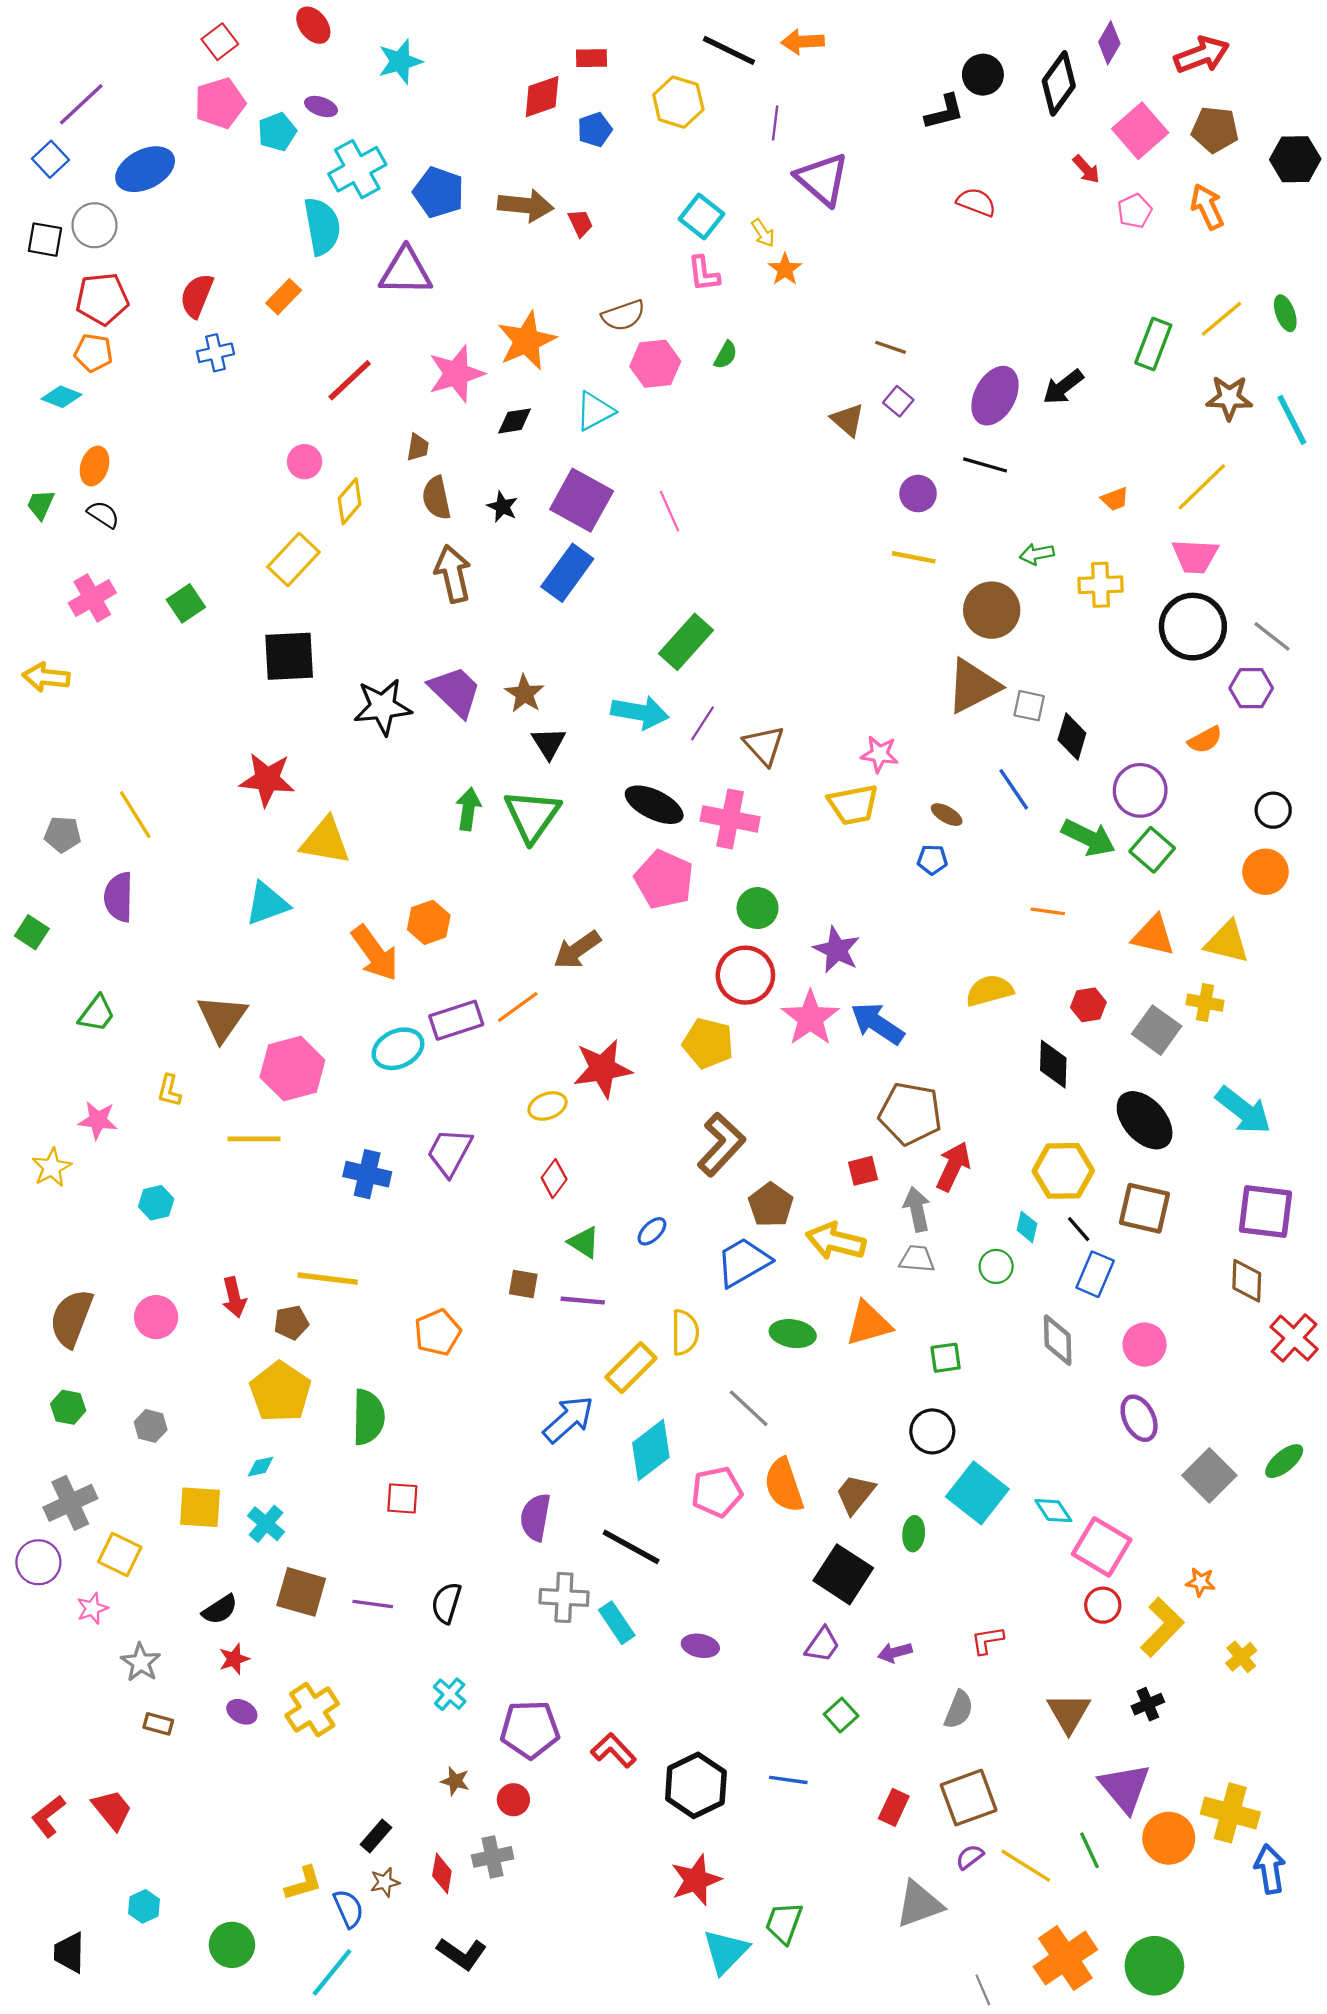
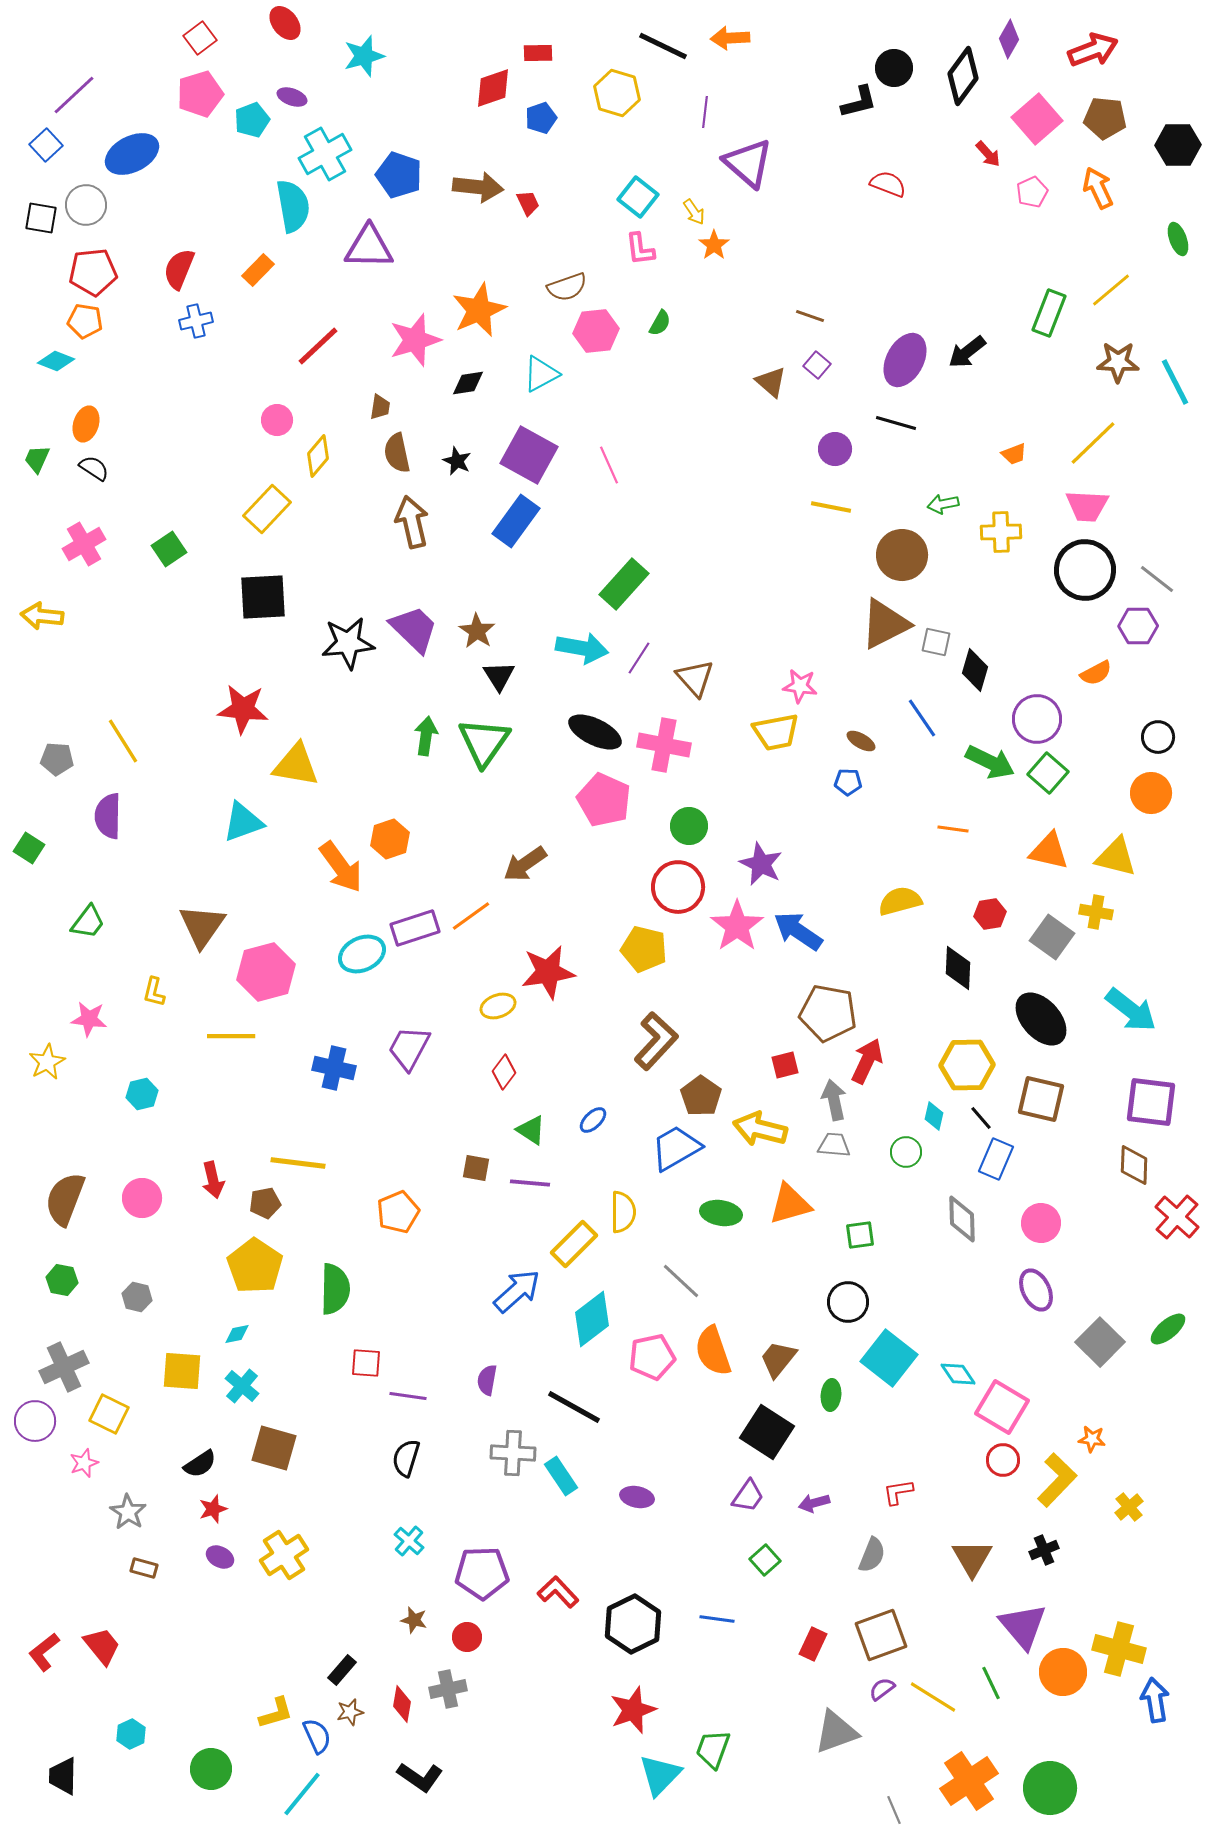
green ellipse: (1285, 313) -> (1178, 239), moved
purple semicircle: (535, 1517) -> (487, 1380), size x0.7
purple line: (373, 1604) -> (408, 1396), moved

